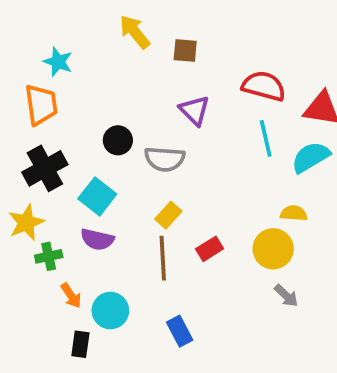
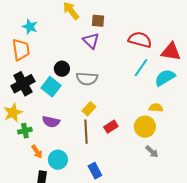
purple triangle: (195, 110) -> (91, 41), moved
cyan line: (266, 138) -> (141, 68), turned 48
cyan square: (97, 196) -> (51, 87), moved

